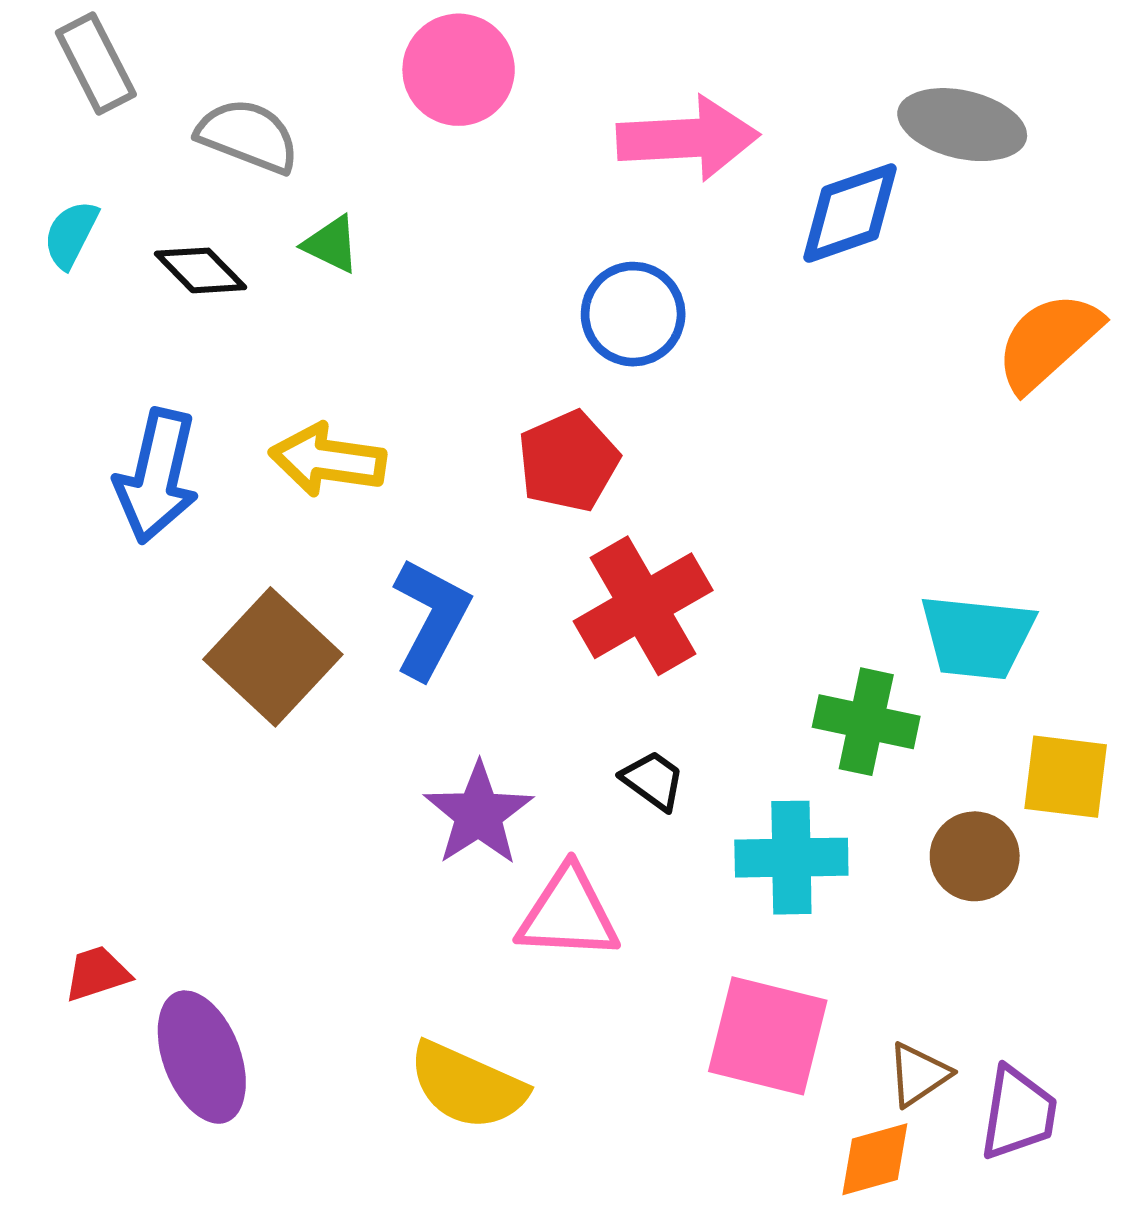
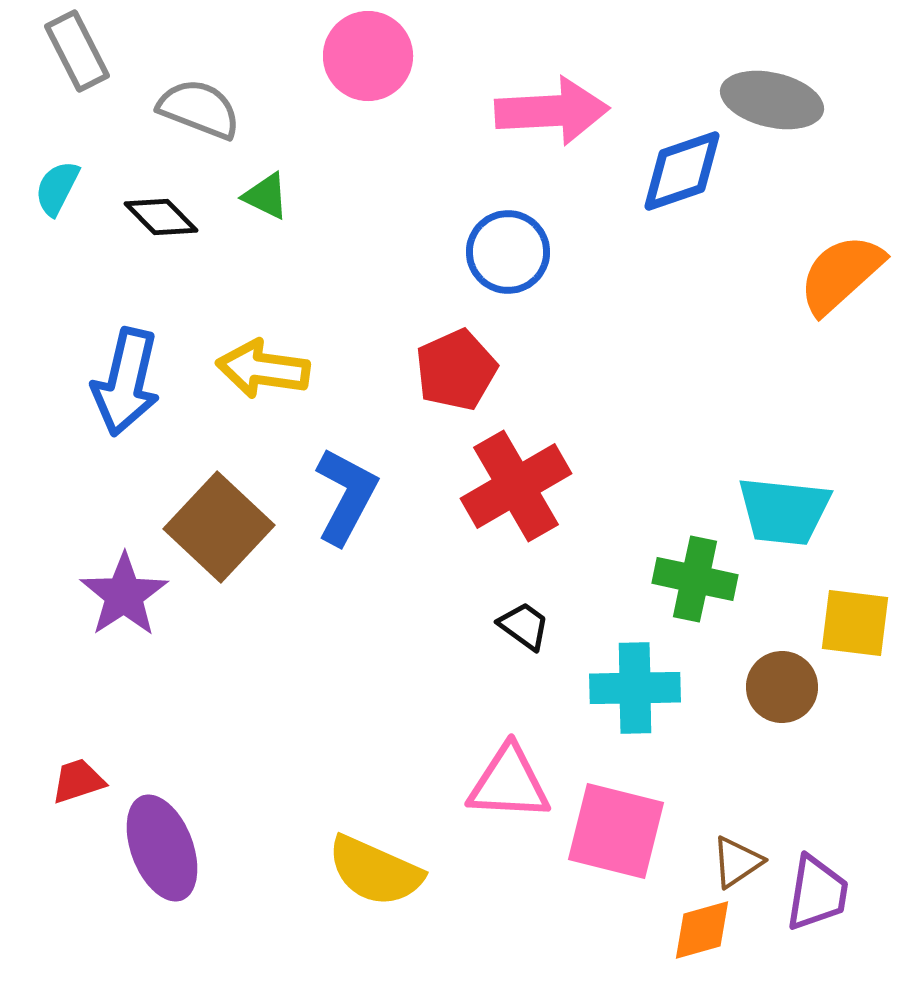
purple star: (478, 814) -> (124, 595), moved
pink triangle: (568, 914) -> (509, 783), moved

